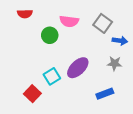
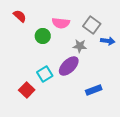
red semicircle: (25, 14) -> (20, 16), turned -136
gray star: (115, 63) -> (80, 46), moved

